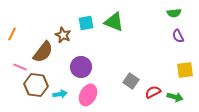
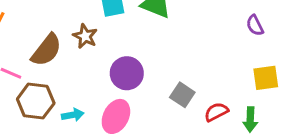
brown star: (63, 35) -> (85, 36), moved
purple circle: (81, 67) -> (127, 73), moved
green arrow: (175, 97) -> (250, 120), turned 77

